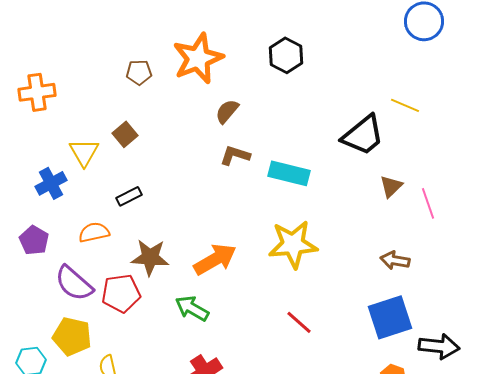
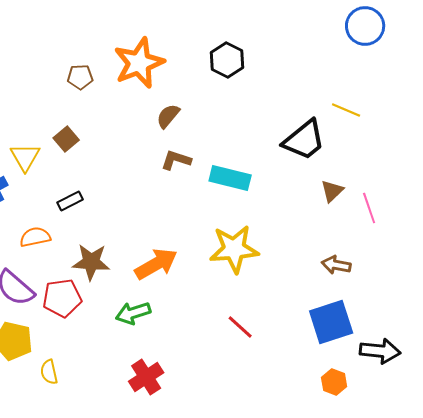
green arrow: (192, 308) -> (133, 313), turned -48

